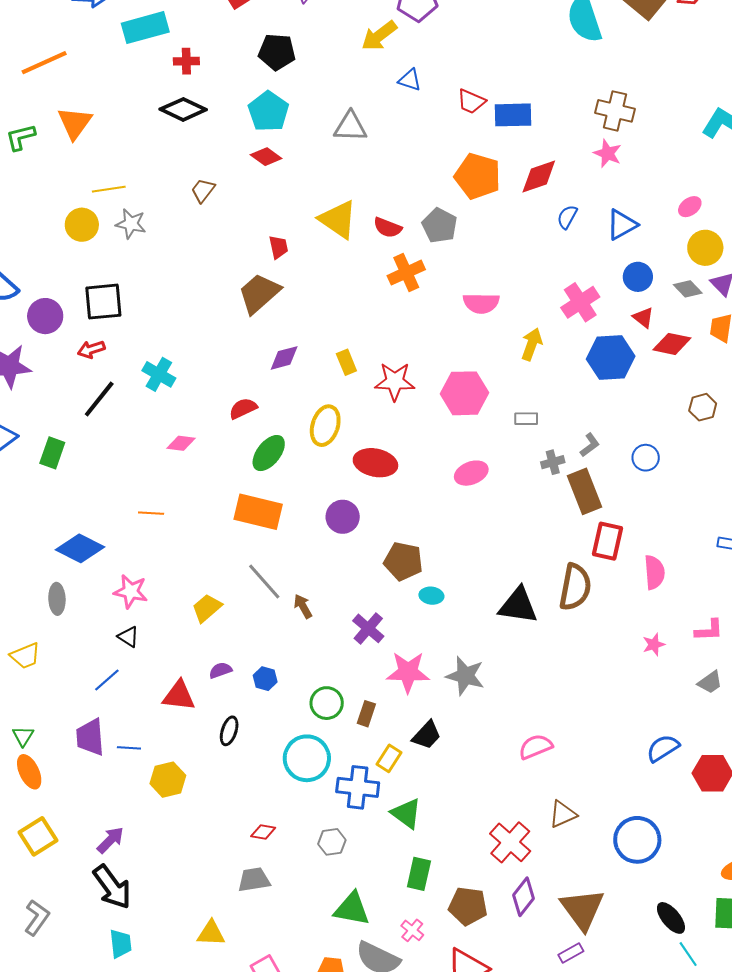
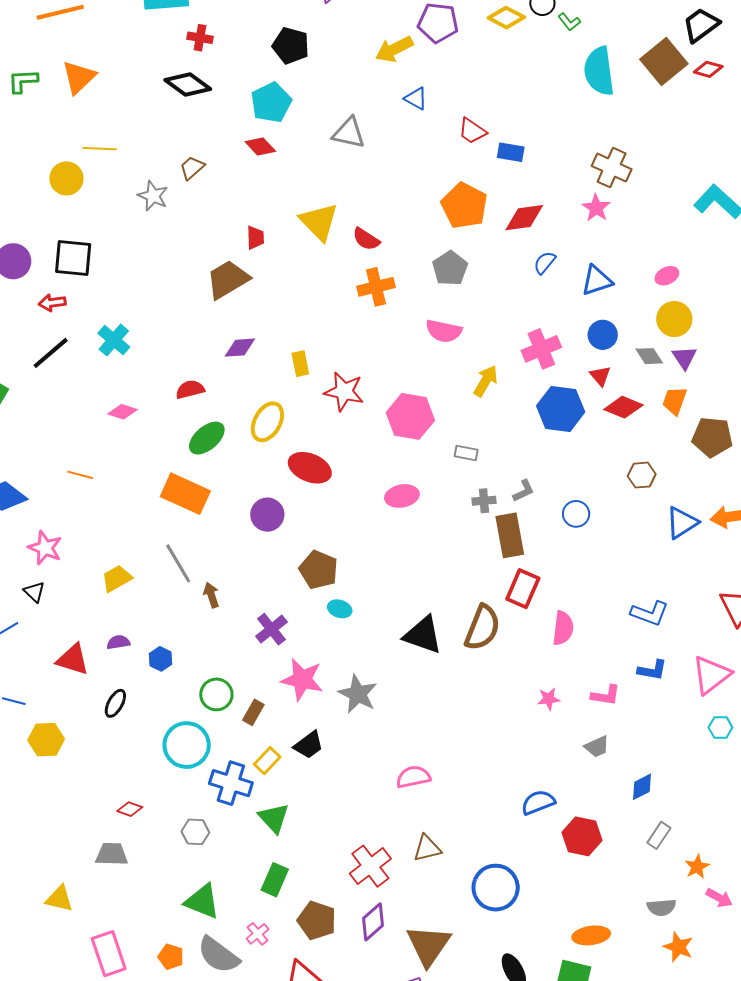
blue rectangle: (513, 115) -> (511, 152), size x0.7
gray star: (131, 224) -> (153, 196), moved
gray pentagon: (439, 225) -> (450, 268), moved

